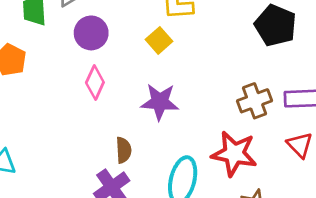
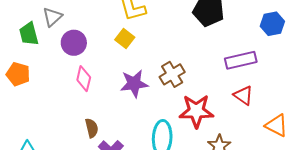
brown cross: (255, 101) -> (172, 74), moved
brown semicircle: (123, 150) -> (92, 128), moved

